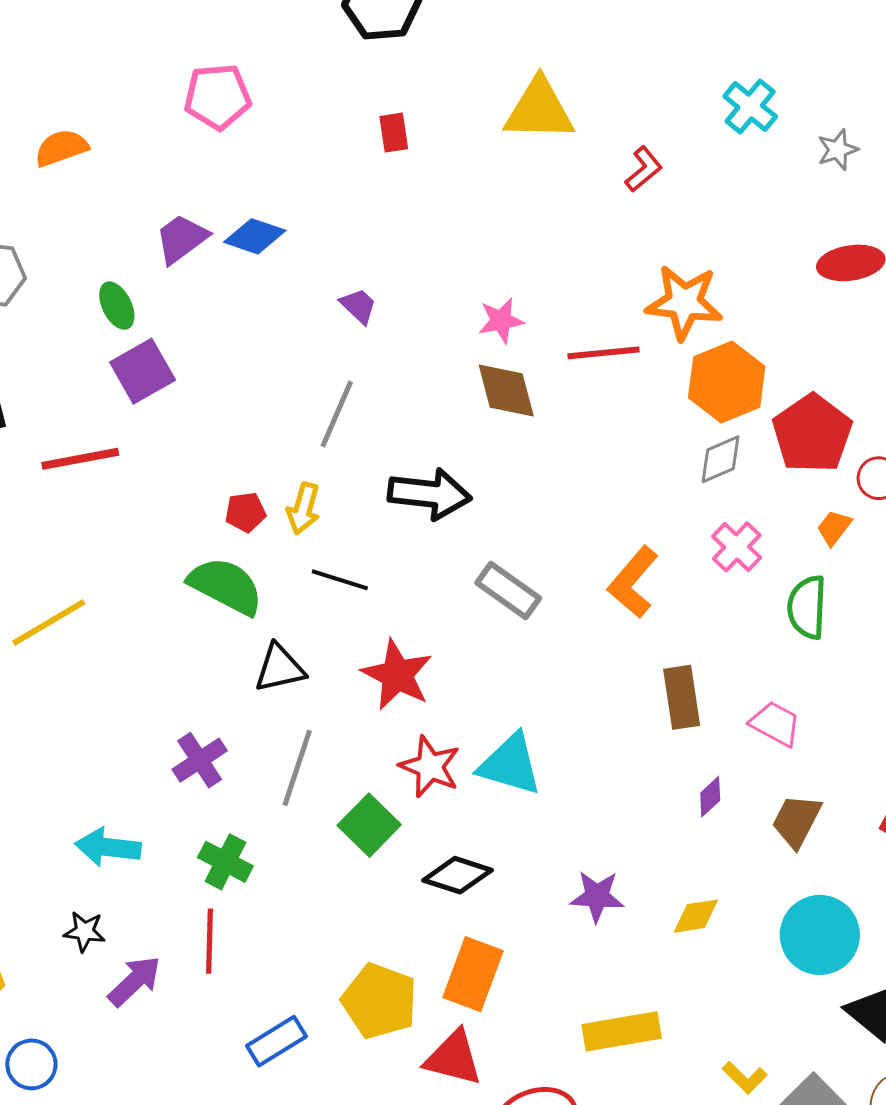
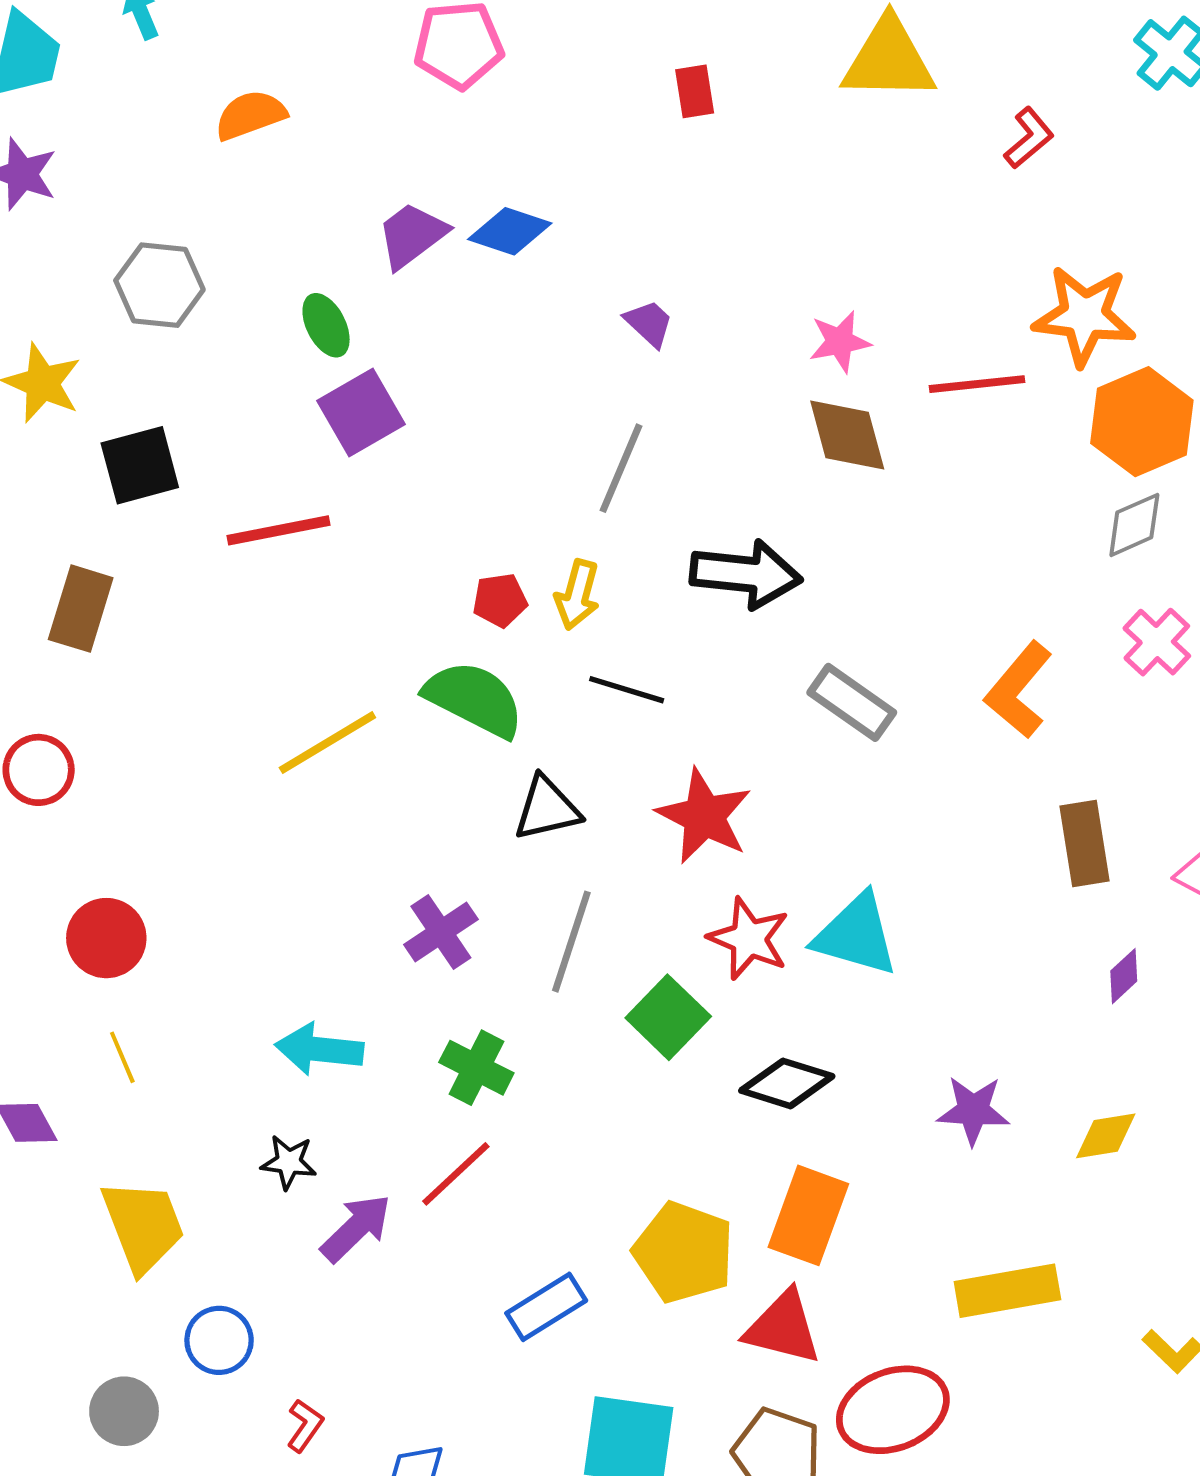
yellow line: (49, 623) -> (327, 743), moved
red line: (209, 941) -> (456, 1174), turned 46

